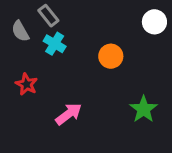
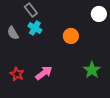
gray semicircle: (20, 31) -> (13, 33), moved
red star: (27, 84) -> (17, 74), moved

